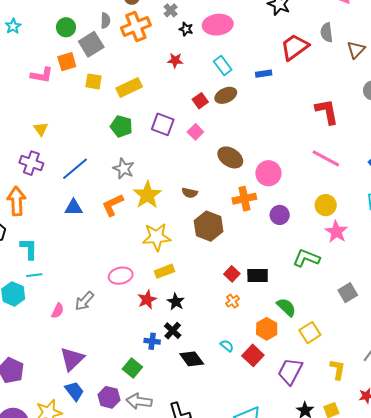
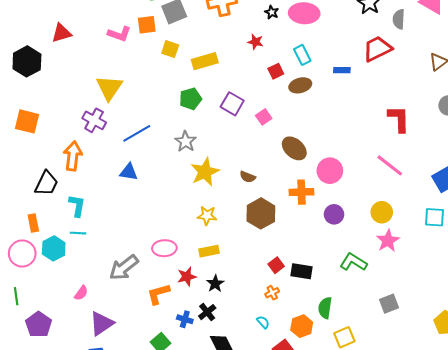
gray semicircle: (327, 32) -> (399, 19), moved
red square: (200, 101) -> (276, 71), moved
green pentagon: (121, 126) -> (191, 99), turned 30
yellow triangle: (41, 129) -> (109, 88), size x1.8
orange L-shape: (113, 205) -> (158, 294), moved
yellow star: (157, 237) -> (207, 216), size x0.7
gray arrow: (84, 301) -> (124, 268), size x1.4
green semicircle: (286, 307) -> (325, 308), turned -135
pink semicircle: (58, 311) -> (81, 293), moved
cyan semicircle: (227, 346) -> (263, 322), moved

